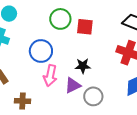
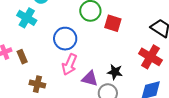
black star: (83, 66) -> (115, 72), moved
purple triangle: (73, 85) -> (90, 78), turned 30

